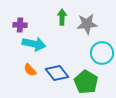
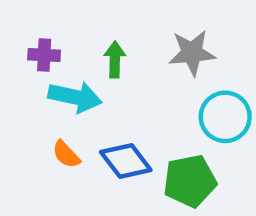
green arrow: (62, 17) -> (115, 59), moved
green pentagon: (86, 82) -> (190, 181), turned 30

